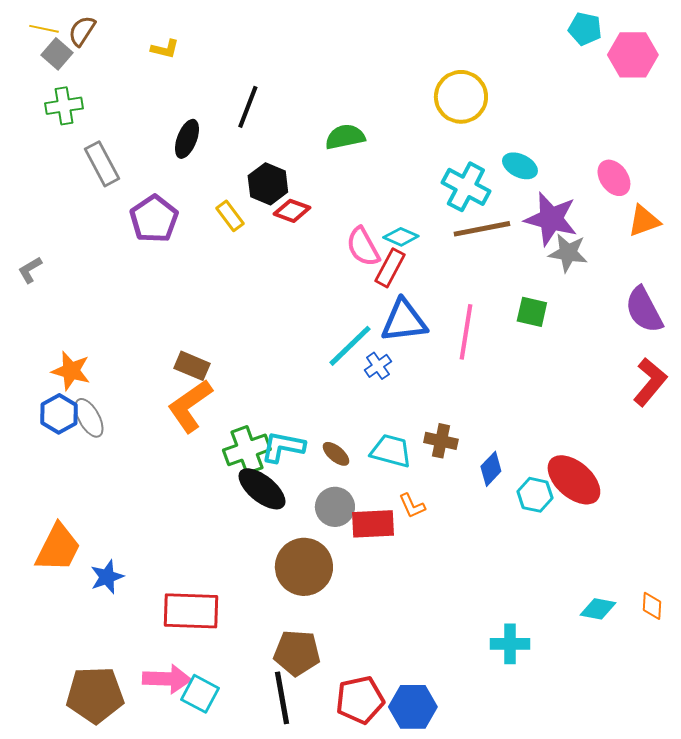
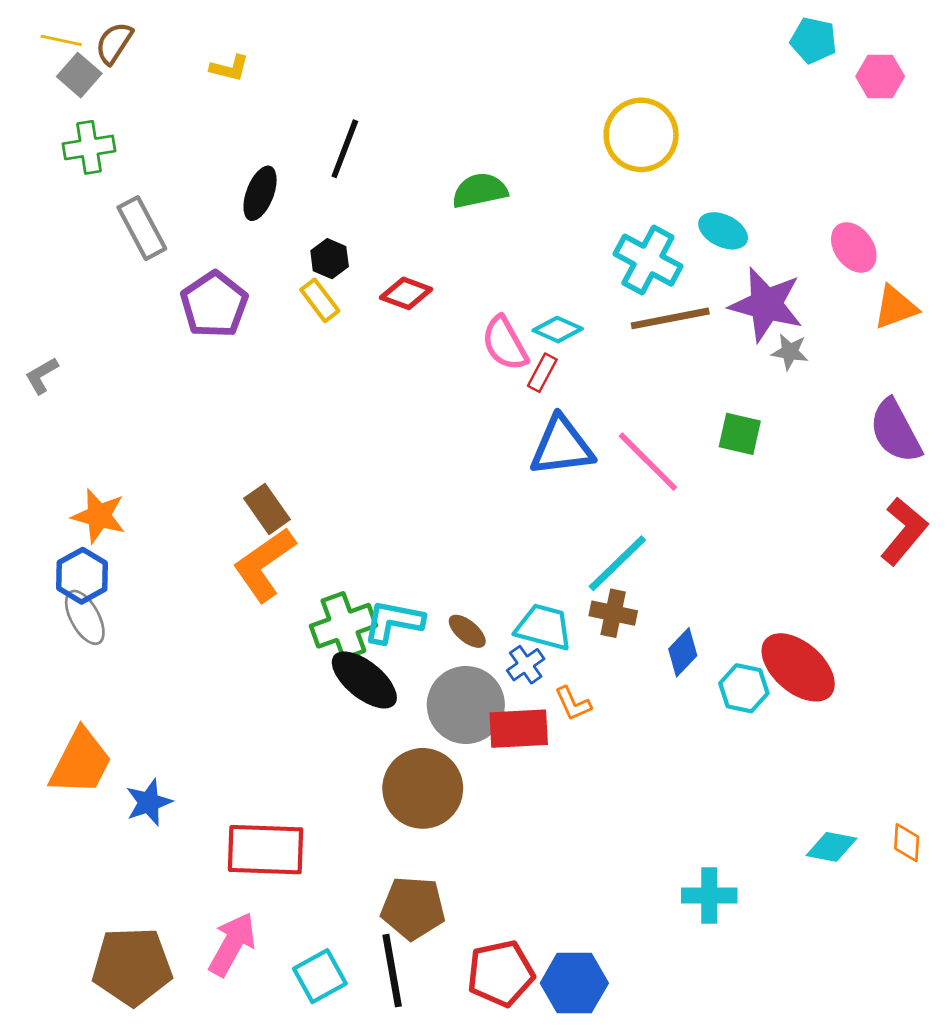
pink hexagon: (633, 55) -> (880, 76), size x0.7
black hexagon: (268, 184) -> (330, 259), moved, size x0.7
gray star: (568, 253) -> (790, 352), size x0.7
red rectangle: (390, 268) -> (542, 373), size x0.7
pink line: (466, 332) -> (648, 462), turned -54
cyan line: (350, 346) -> (617, 563), moved
brown rectangle: (192, 366) -> (267, 509), turned 32
blue cross: (378, 366) -> (526, 665), moved
gray ellipse: (89, 418) -> (85, 617), moved
gray circle: (335, 507) -> (466, 705), size x1.4
pink arrow: (167, 679) -> (232, 944), turned -63
cyan square: (200, 694) -> (320, 976), moved, turned 33

